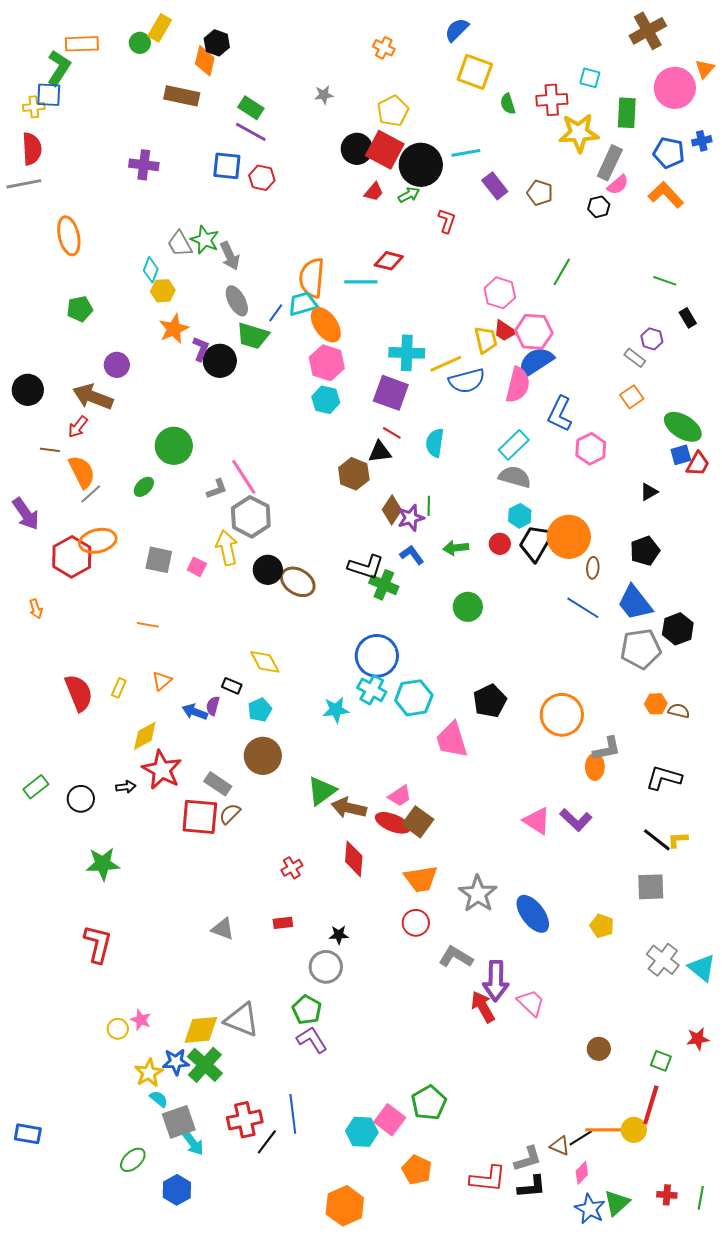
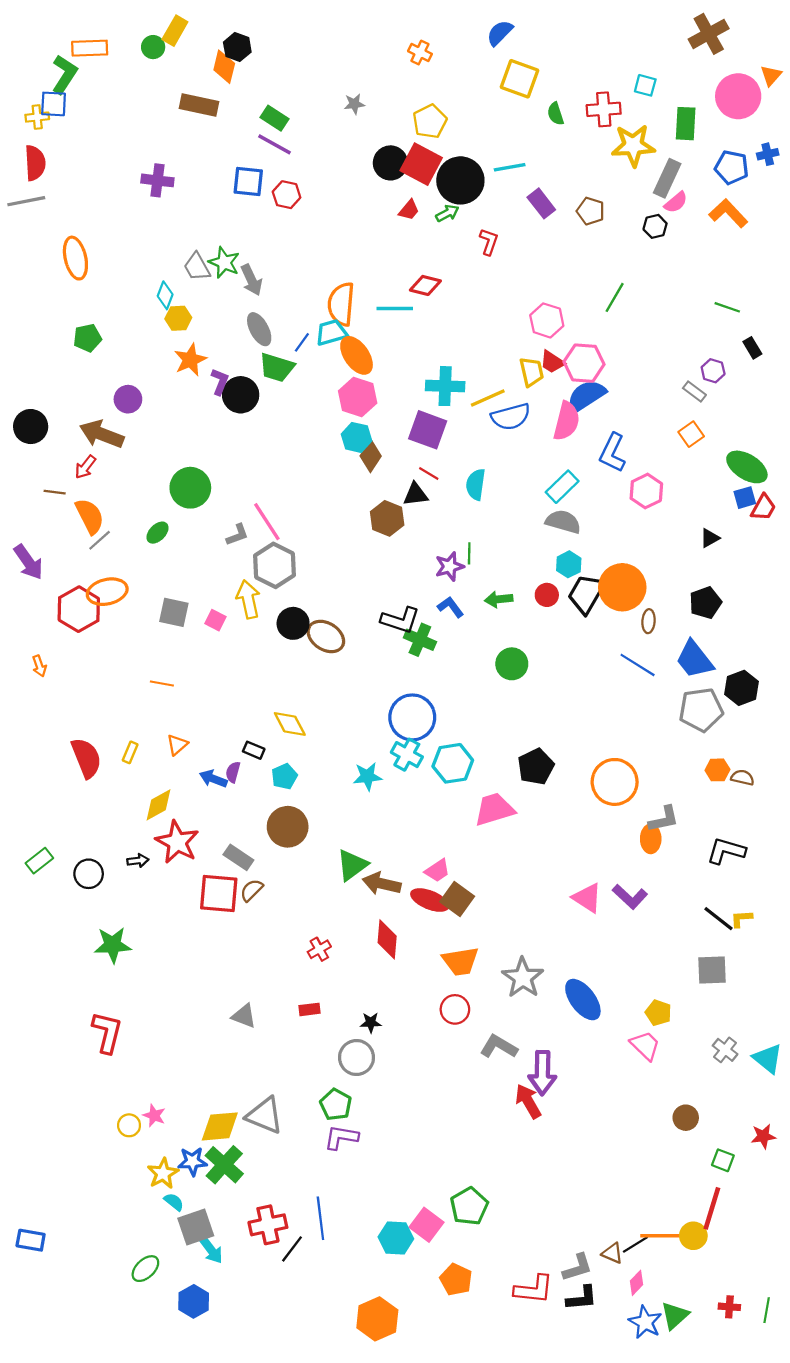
brown diamond: (392, 510) -> (371, 456), moved
pink trapezoid: (452, 740) -> (494, 809), turned 90
gray cross: (663, 960) -> (725, 1050), size x0.7
pink trapezoid: (531, 1003) -> (645, 1045), moved
purple L-shape: (312, 1040) -> (341, 1137), turned -48
brown circle: (599, 1049) -> (686, 1118), moved

